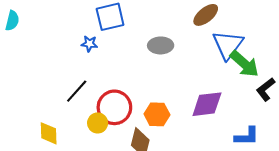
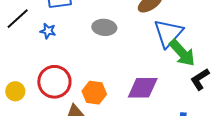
blue star: (89, 44) -> (48, 31), moved
black line: (77, 91) -> (18, 19), moved
yellow circle: (98, 123) -> (15, 91), moved

